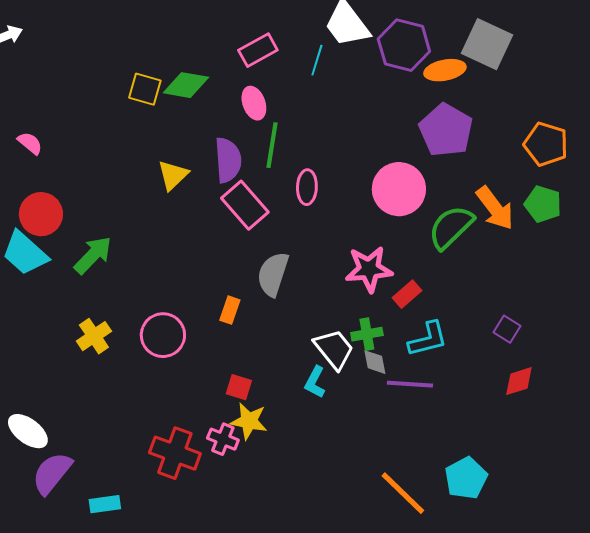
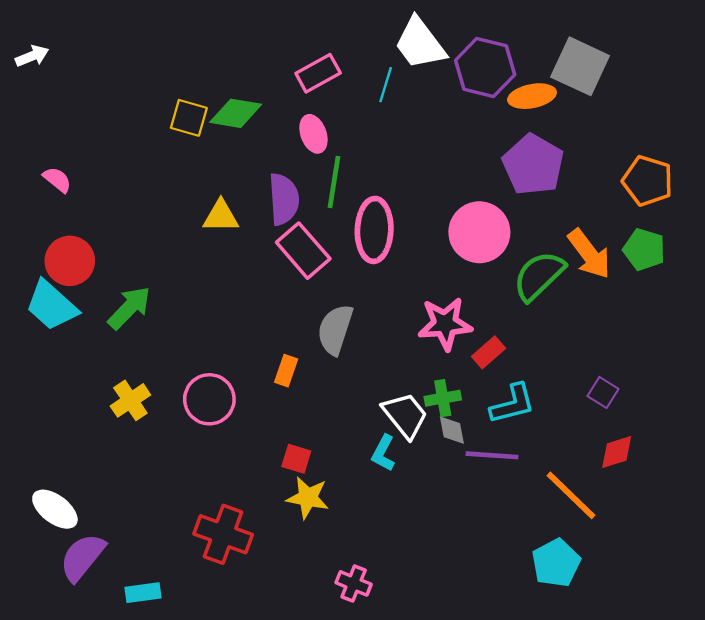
yellow triangle: (173, 175) -> (221, 216), turned 44
pink ellipse: (307, 187) -> (374, 230), size x1.6
pink cross: (223, 439) -> (354, 583), moved
orange line: (403, 493) -> (571, 495), moved

